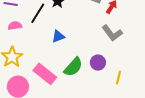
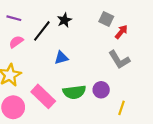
pink semicircle: (15, 26) -> (16, 42), turned -32
green semicircle: (73, 67) -> (74, 92), turned 35

